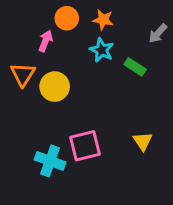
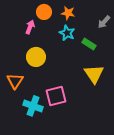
orange triangle: (23, 74) -> (15, 81), moved
yellow triangle: (143, 141) -> (94, 74), moved, size x1.5

